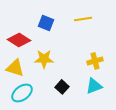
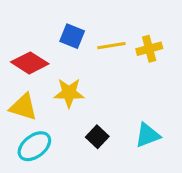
yellow line: (83, 19) -> (111, 46), moved
yellow cross: (95, 61) -> (149, 49), moved

